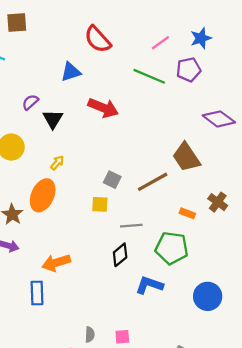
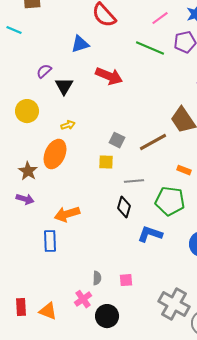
yellow arrow: (57, 163) -> (68, 125), turned 32
black diamond: (120, 255) -> (124, 207), turned -35

